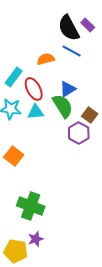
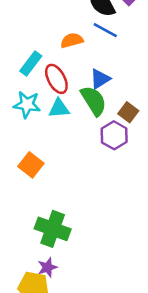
purple star: (36, 239) -> (47, 267), moved

